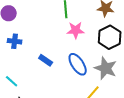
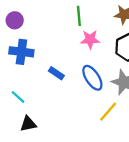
blue cross: (15, 41) -> (21, 52), size x1.5

